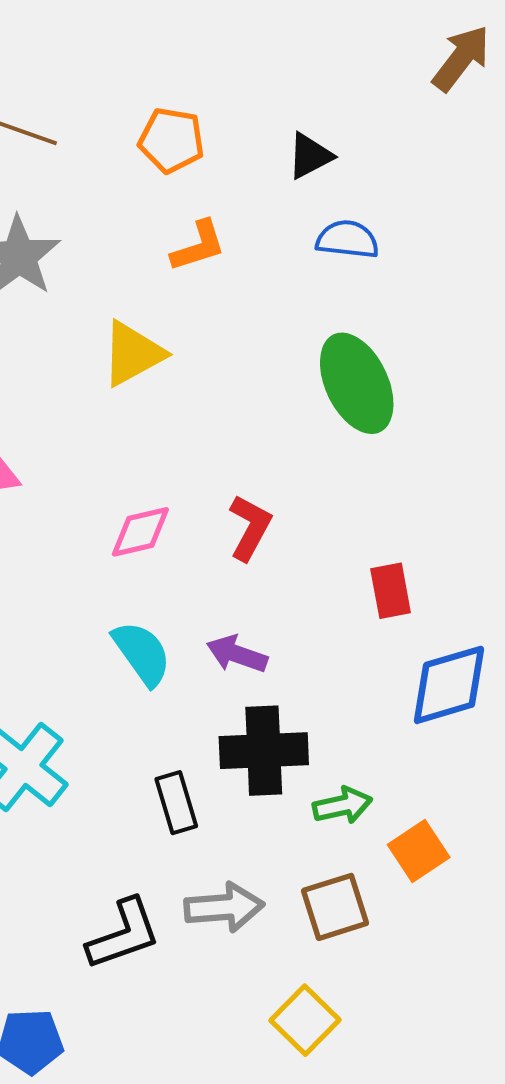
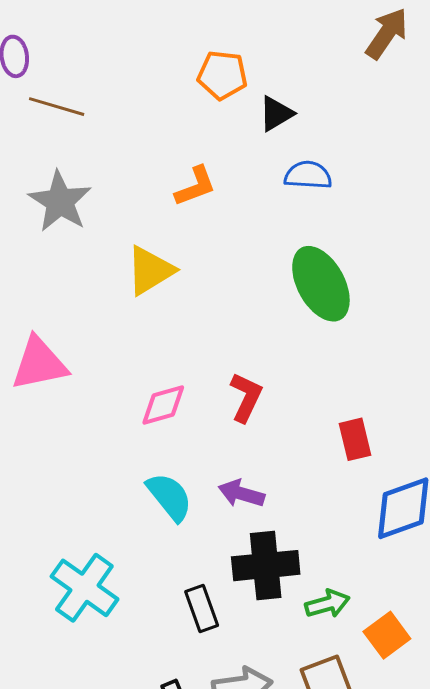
orange pentagon: (171, 140) -> (222, 75), moved

